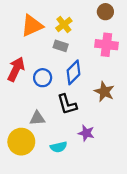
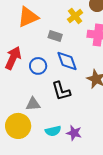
yellow cross: (64, 24) -> (75, 16), moved
blue diamond: (73, 72) -> (67, 61), turned -65
purple star: (86, 133) -> (74, 133), moved

